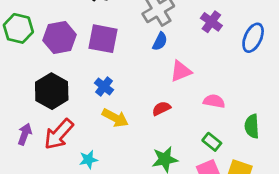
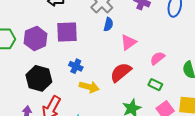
pink semicircle: (214, 101) -> (157, 58), turned -35
red semicircle: (161, 108) -> (121, 72), size x1.6
green rectangle: (212, 142) -> (155, 85), moved

